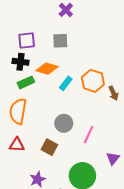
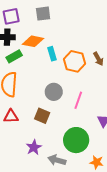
orange hexagon: (93, 81) -> (74, 61), moved
cyan rectangle: (66, 83) -> (52, 54), turned -48

